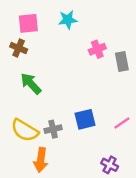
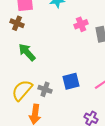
gray cross: (53, 129) -> (45, 89), turned 32
yellow semicircle: (25, 130) -> (22, 90), turned 100

